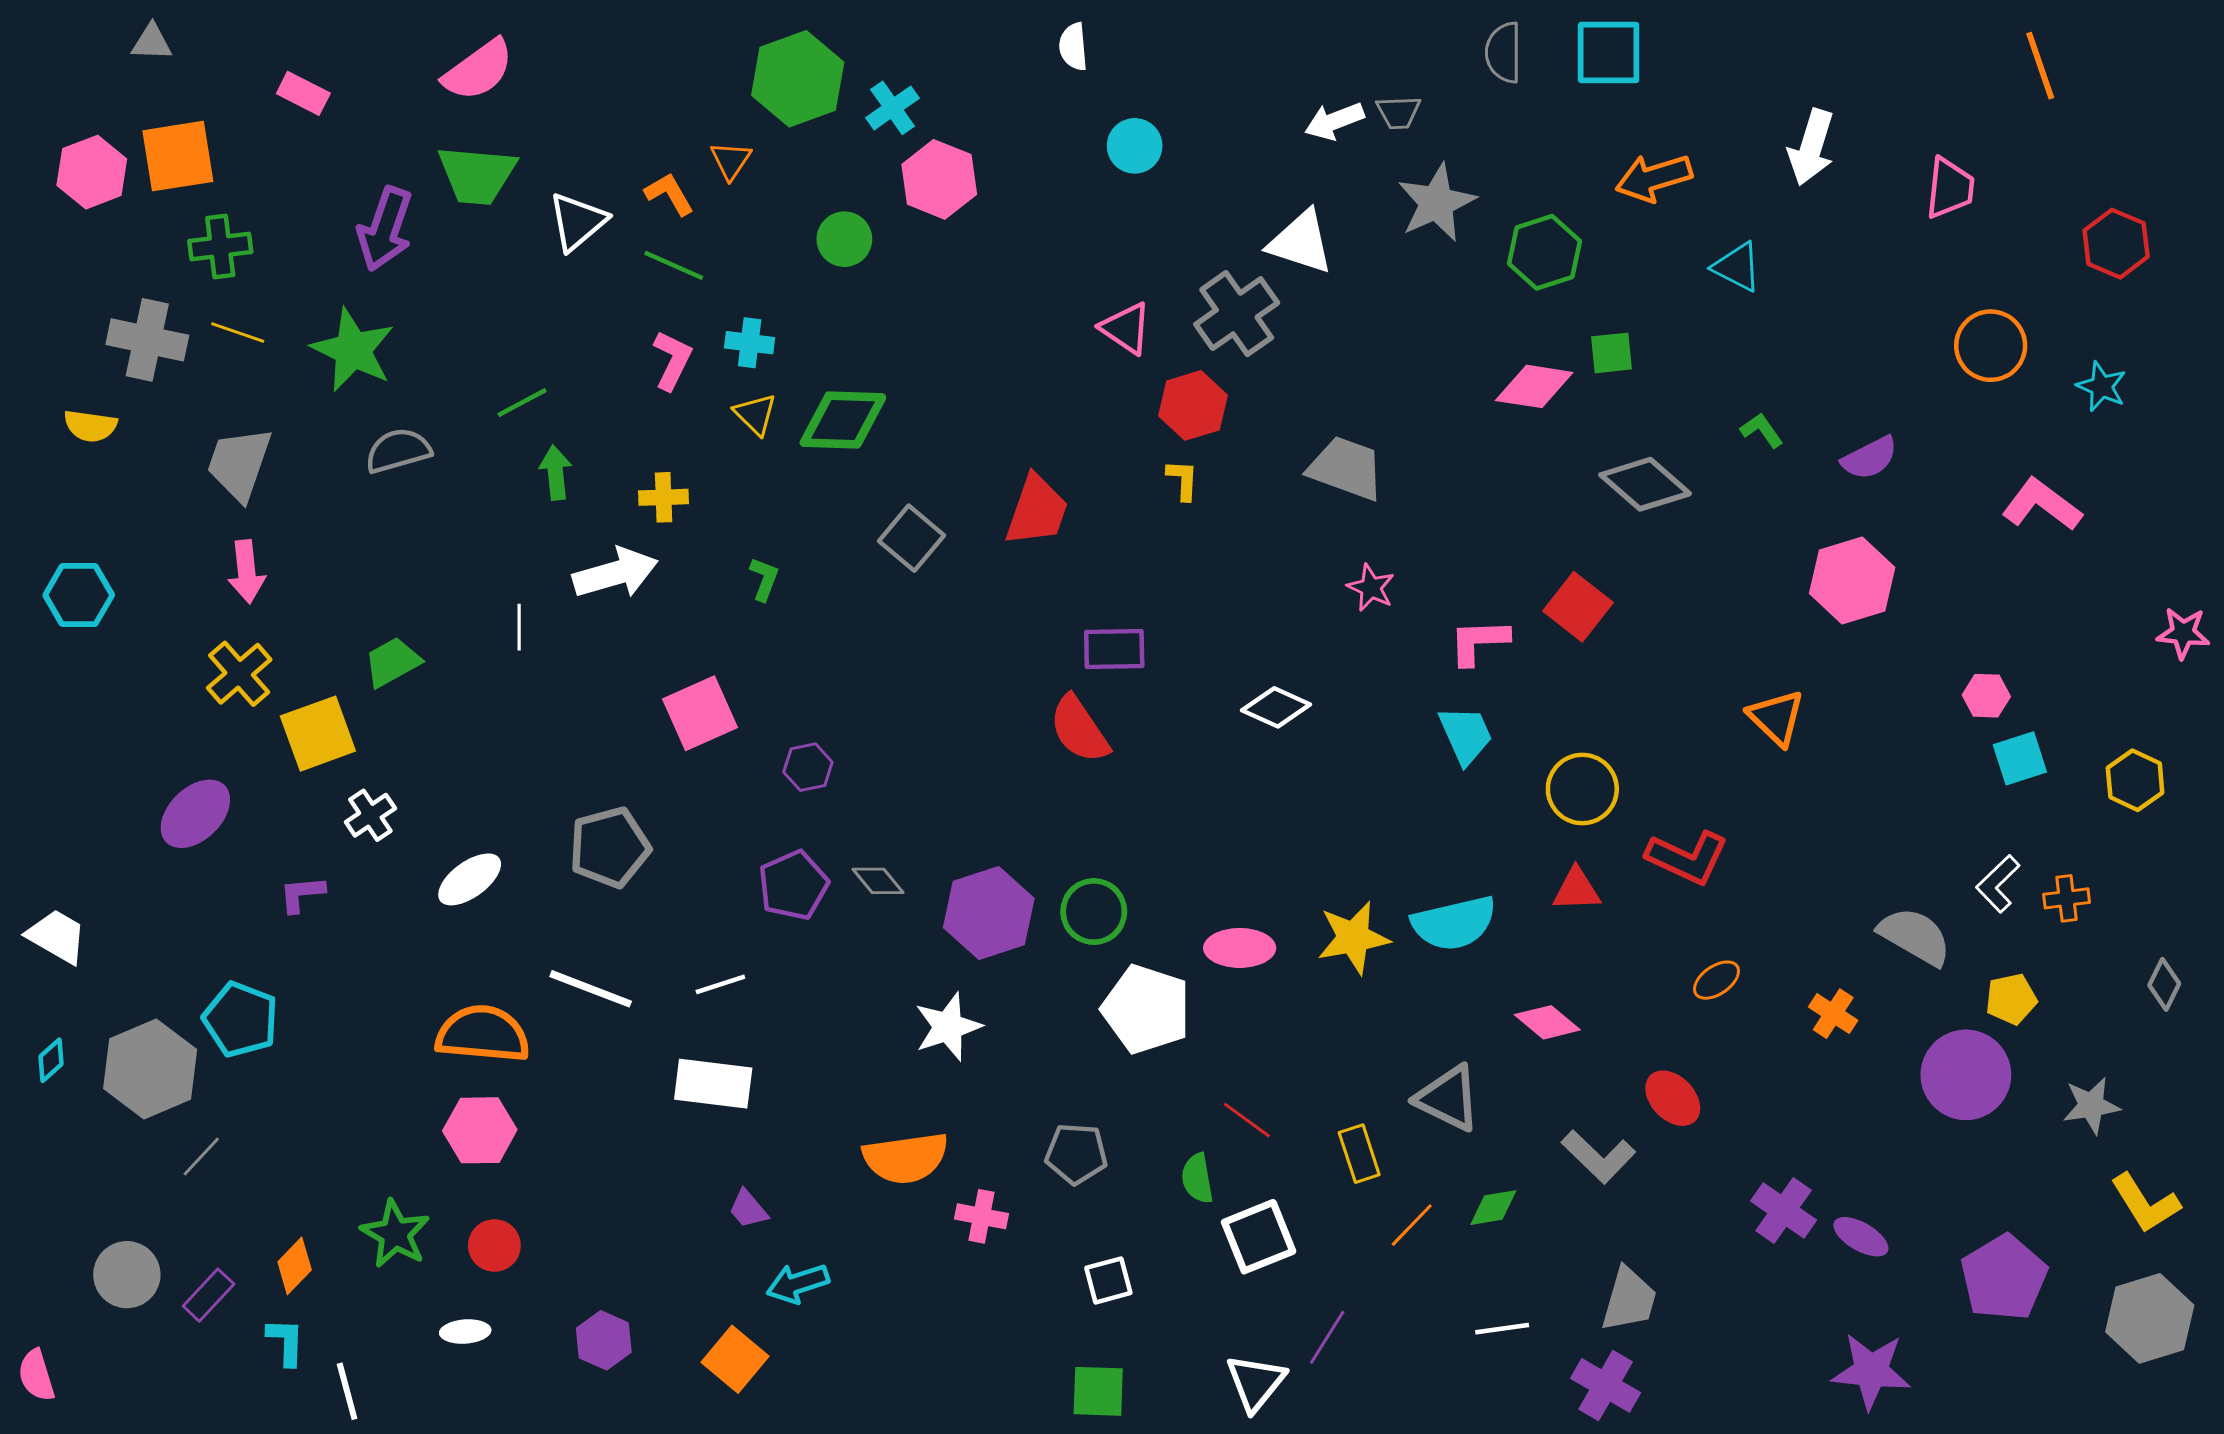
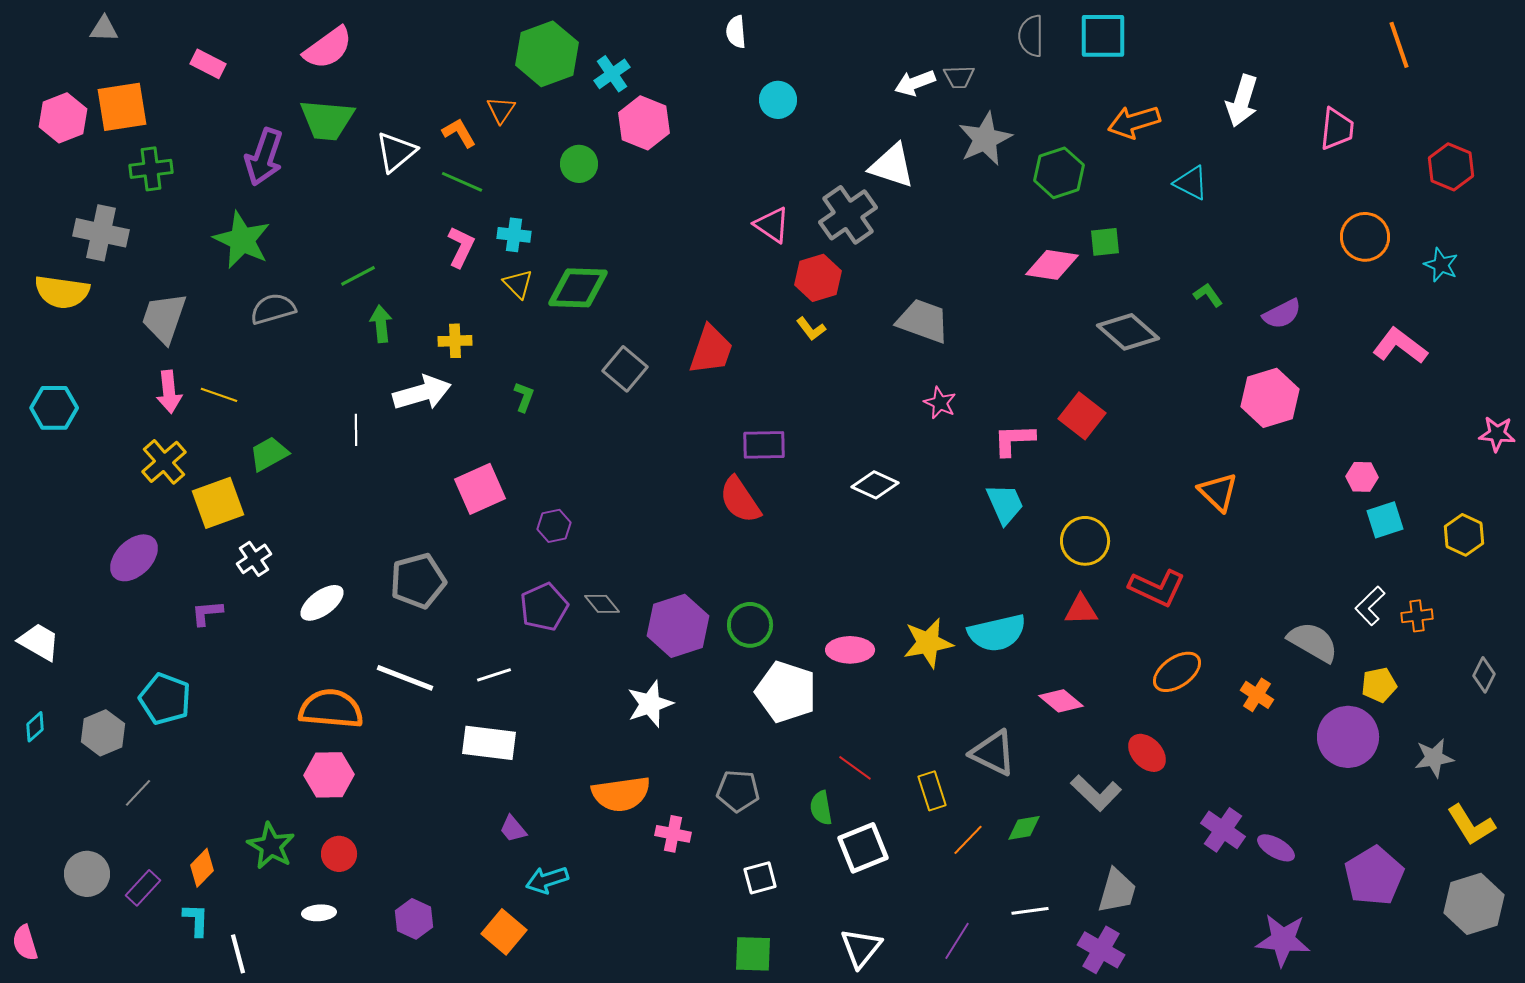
yellow line: (238, 333) -> (219, 395), moved
yellow semicircle: (90, 426) -> (62, 292), size x1.5
yellow L-shape: (1183, 480) -> (811, 329), turned 140
orange ellipse: (1717, 980) -> (1177, 672), size x1.5
gray hexagon: (150, 1069) -> (103, 733), size x0.7
purple line: (1327, 1337) -> (957, 941), moved

